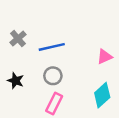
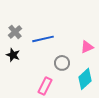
gray circle: (53, 76) -> (62, 63), moved
black star: (16, 81) -> (13, 55), moved

